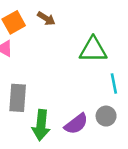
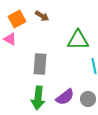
gray rectangle: (18, 98) -> (40, 64), moved
gray circle: (106, 116) -> (88, 99), moved

